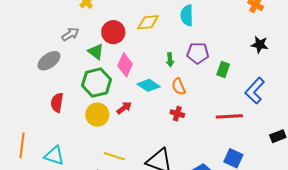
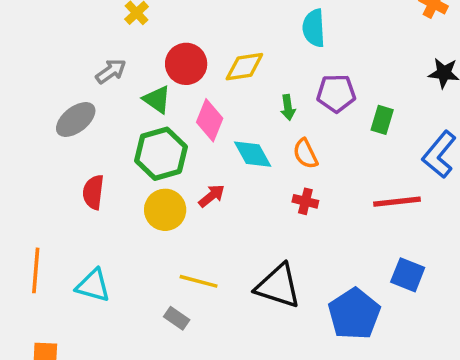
yellow diamond: (148, 22) -> (244, 67), moved
cyan diamond: (149, 85) -> (253, 154), turned 30

